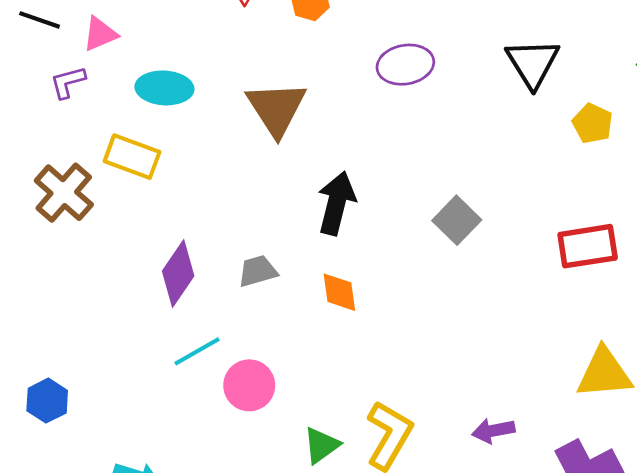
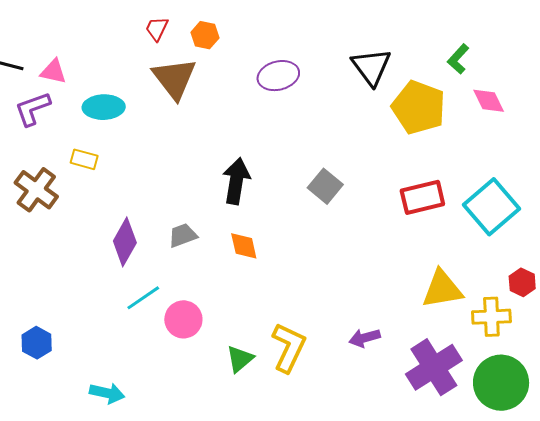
pink triangle: (100, 34) -> (53, 72), turned 40
purple L-shape: (68, 82) -> (33, 109), size x1.4
brown triangle: (276, 108) -> (174, 78), moved
yellow pentagon: (592, 123) -> (419, 107), size x1.8
yellow rectangle: (132, 157) -> (84, 159), size x0.7

